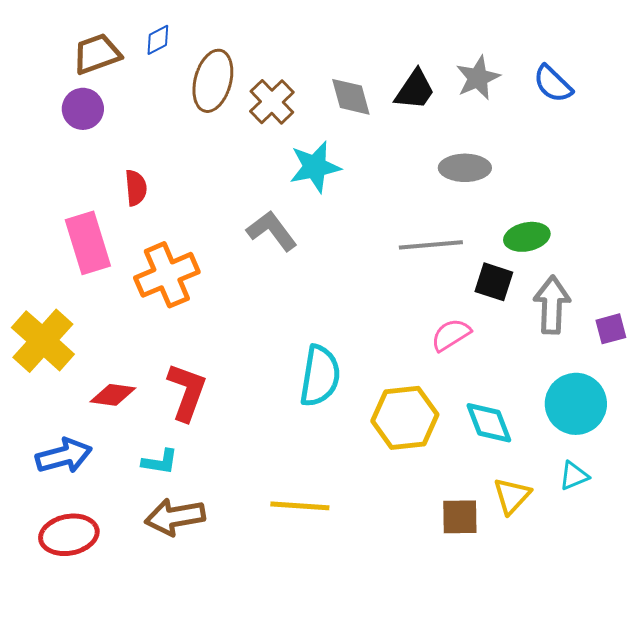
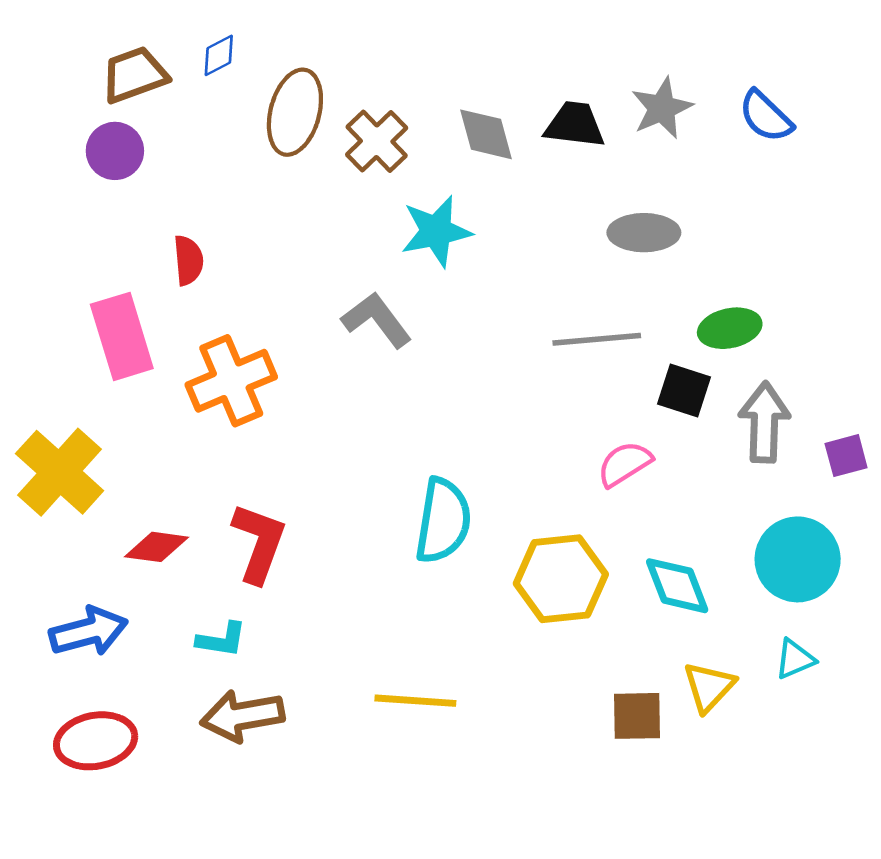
black trapezoid: (415, 90) -> (575, 125), turned -117

